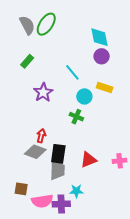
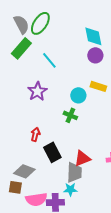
green rectangle: (27, 61) -> (21, 48), moved, size x1.5
cyan line: (72, 72) -> (49, 60), moved
gray diamond: (35, 152) -> (24, 171), moved
black rectangle: (58, 154) -> (52, 152), turned -36
gray trapezoid: (57, 170) -> (74, 172), moved

